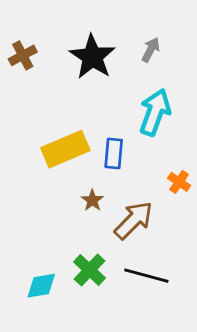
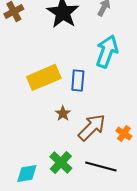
orange cross: (179, 182) -> (124, 133), moved

